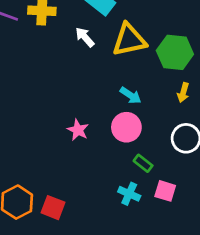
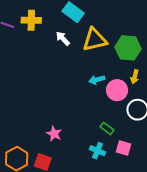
cyan arrow: (131, 95) -> (97, 80), turned 133
pink circle: (126, 127) -> (117, 90), moved
pink star: (78, 130) -> (54, 134), moved

